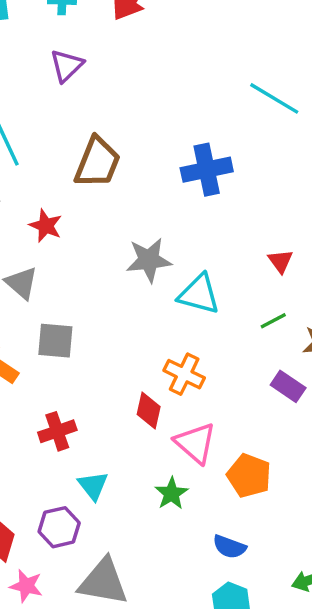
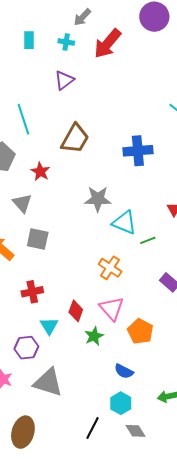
green line: (273, 321) -> (148, 240), moved
red diamond: (149, 411) -> (76, 311), moved

